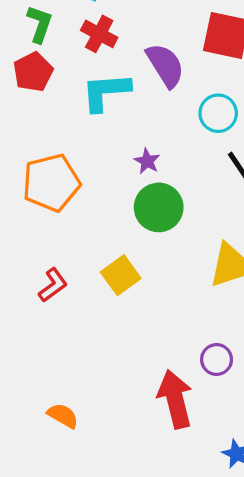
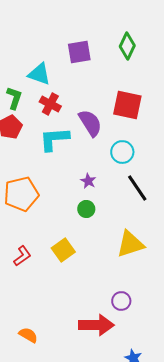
purple star: (147, 161) -> (88, 181), moved
green circle: (159, 207) -> (86, 209), size x0.6
red arrow: (175, 399) -> (96, 325), turned 104

